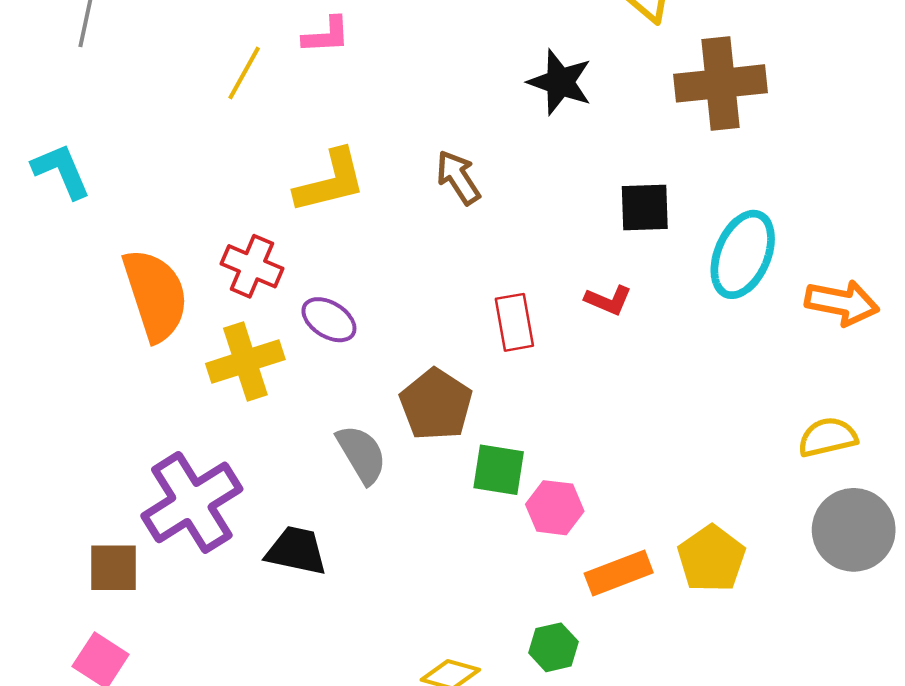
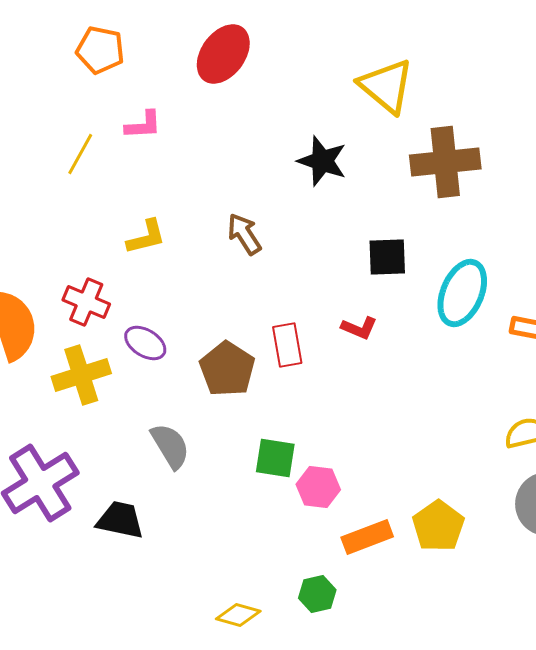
yellow L-shape: (330, 181) -> (146, 237), size x0.7
brown pentagon: (436, 405) -> (227, 369), moved

